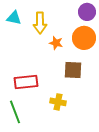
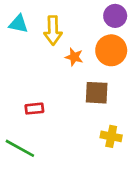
red rectangle: (26, 82) -> (34, 109), size x0.6
yellow cross: (58, 102) -> (111, 136), moved
green line: (15, 112) -> (20, 148), turned -40

